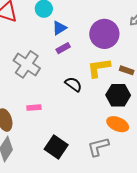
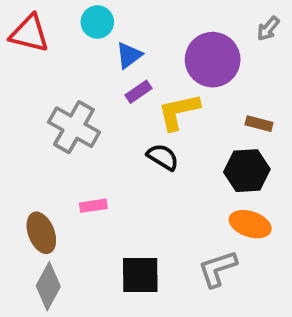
yellow L-shape: (99, 68) -> (179, 112), moved
black square: (56, 147) -> (140, 275), turned -30

